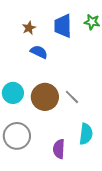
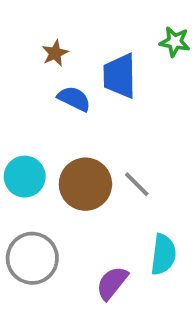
blue trapezoid: (63, 26) -> (120, 76), moved
purple semicircle: (59, 149) -> (112, 283), turned 36

